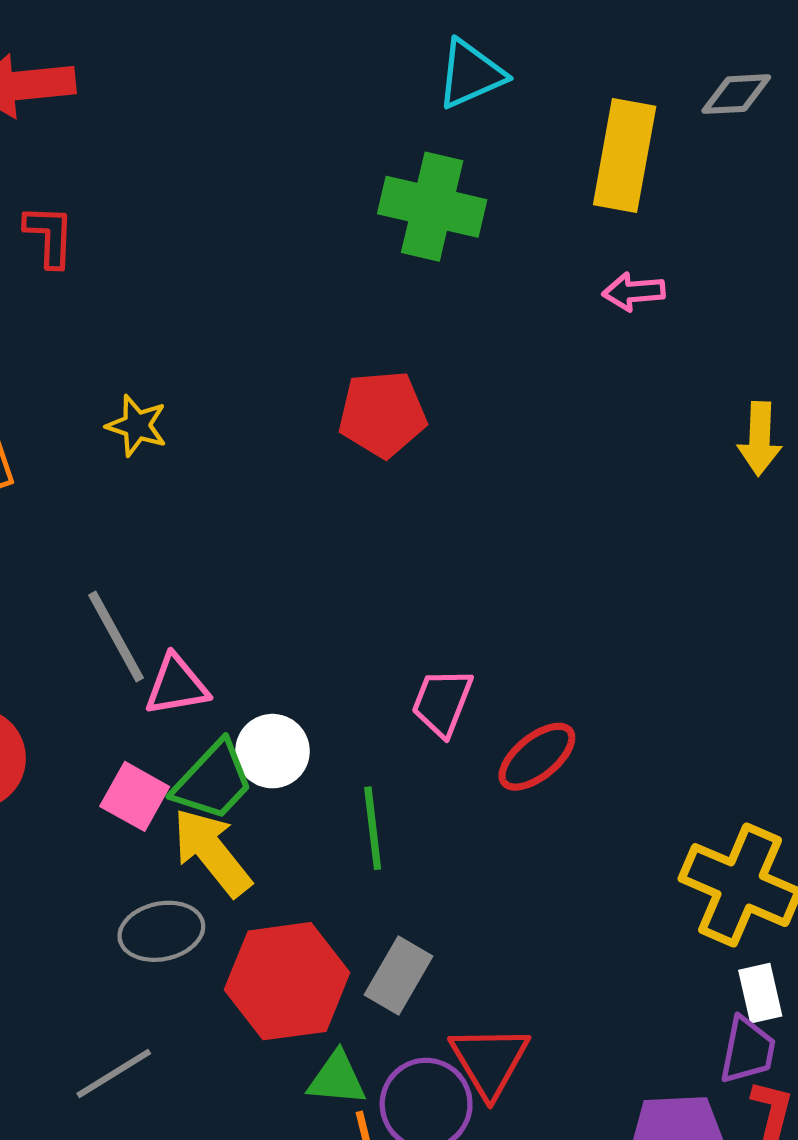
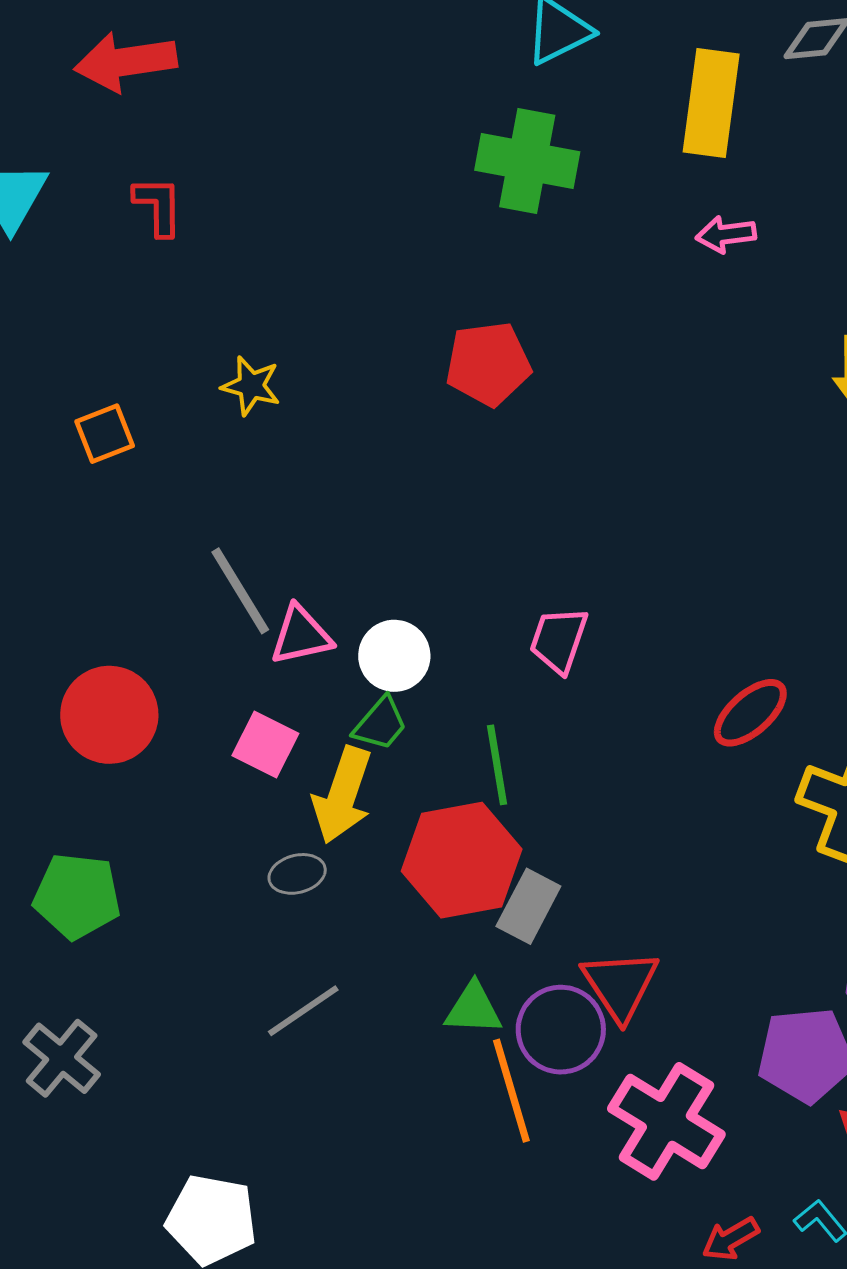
white circle: (272, 751) -> (394, 656), moved
red ellipse: (537, 757) -> (750, 713), moved
green trapezoid: (213, 781) -> (380, 724), moved, size x0.7
yellow arrow: (212, 852) -> (343, 795), turned -120
gray ellipse: (161, 931) -> (297, 874), size x0.7
red hexagon: (287, 981) -> (462, 860), moved
gray line: (114, 1073) -> (303, 1011), moved

